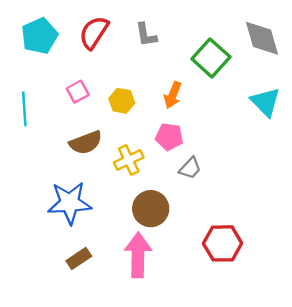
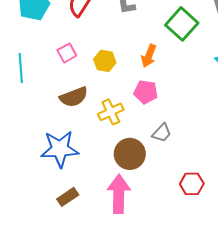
gray trapezoid: (190, 168) -> (162, 133), moved
red hexagon: (223, 243) -> (192, 184), size x0.7

